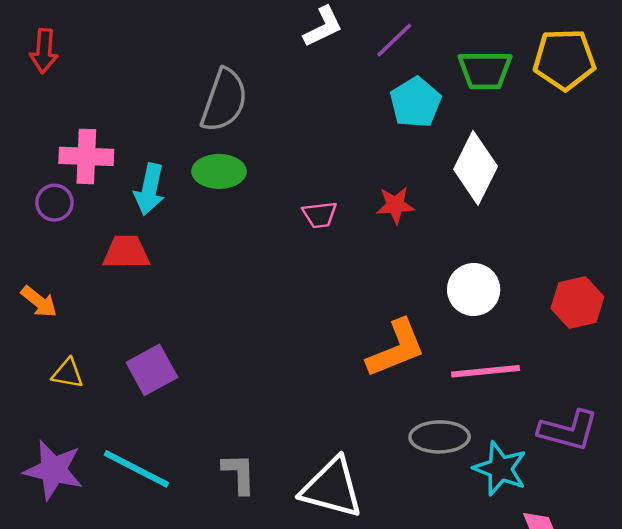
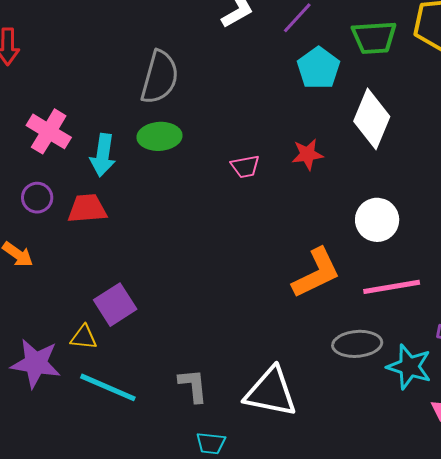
pink cross: (86, 156) -> (49, 131), turned 33
purple circle: (54, 203) -> (37, 198), moved
yellow triangle: (68, 373) -> (84, 337), moved
purple star: (53, 470) -> (36, 363), moved

